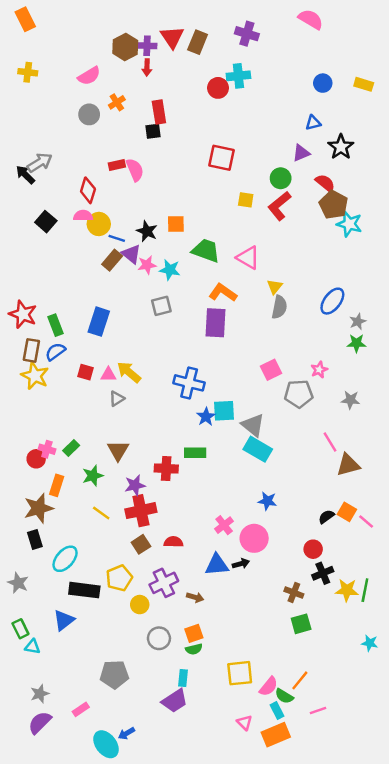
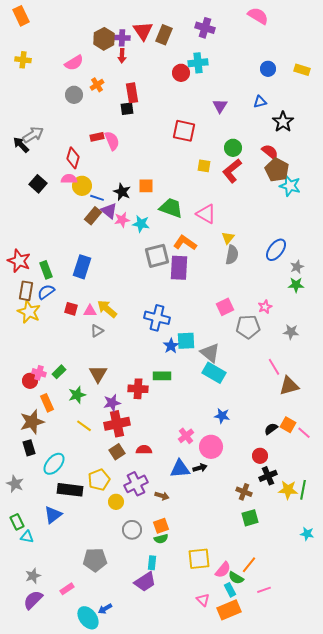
purple triangle: (301, 153) -> (220, 106), moved, turned -35
gray square: (161, 306) -> (157, 256), moved, size x1.4
orange rectangle: (57, 485) -> (47, 403), turned -42

